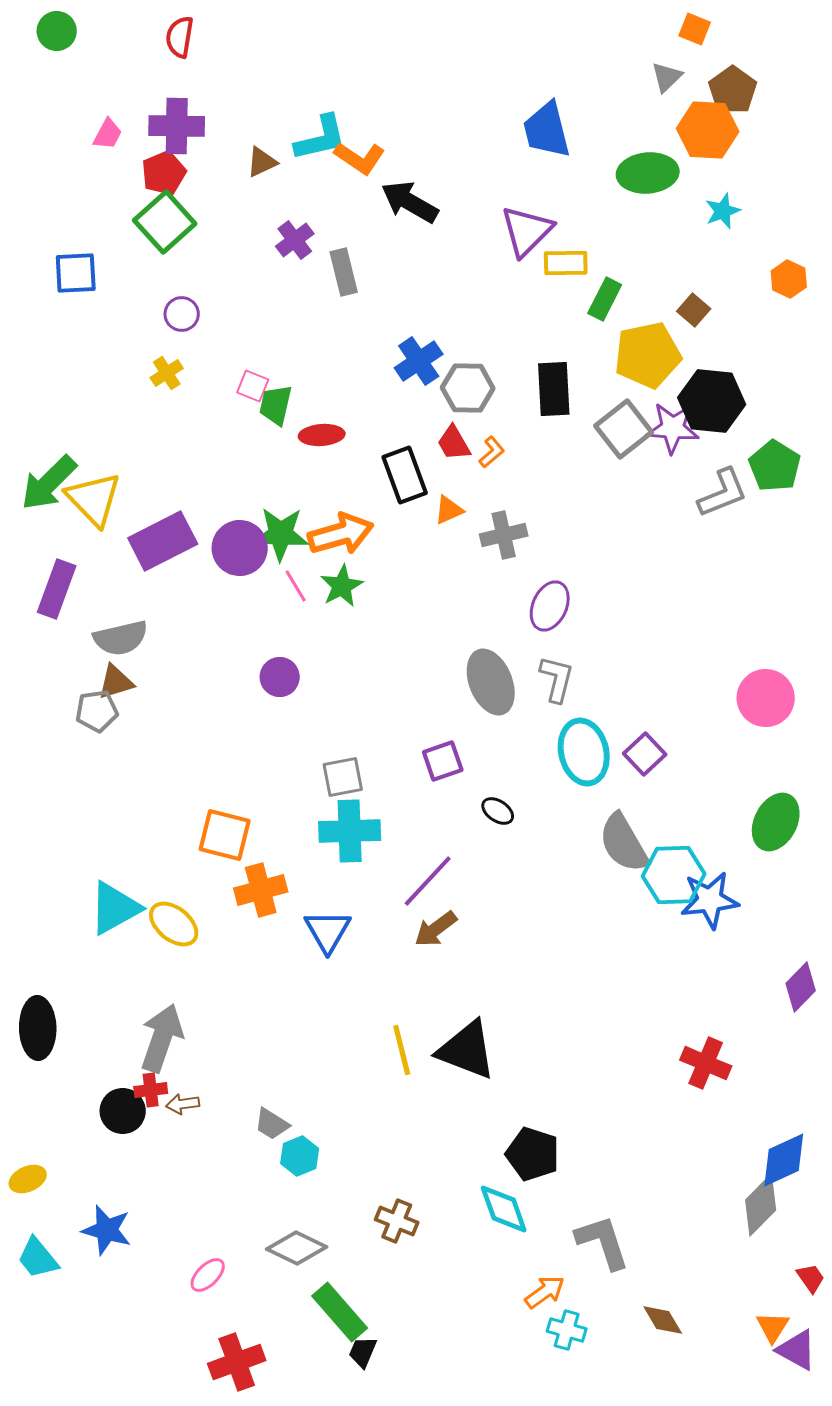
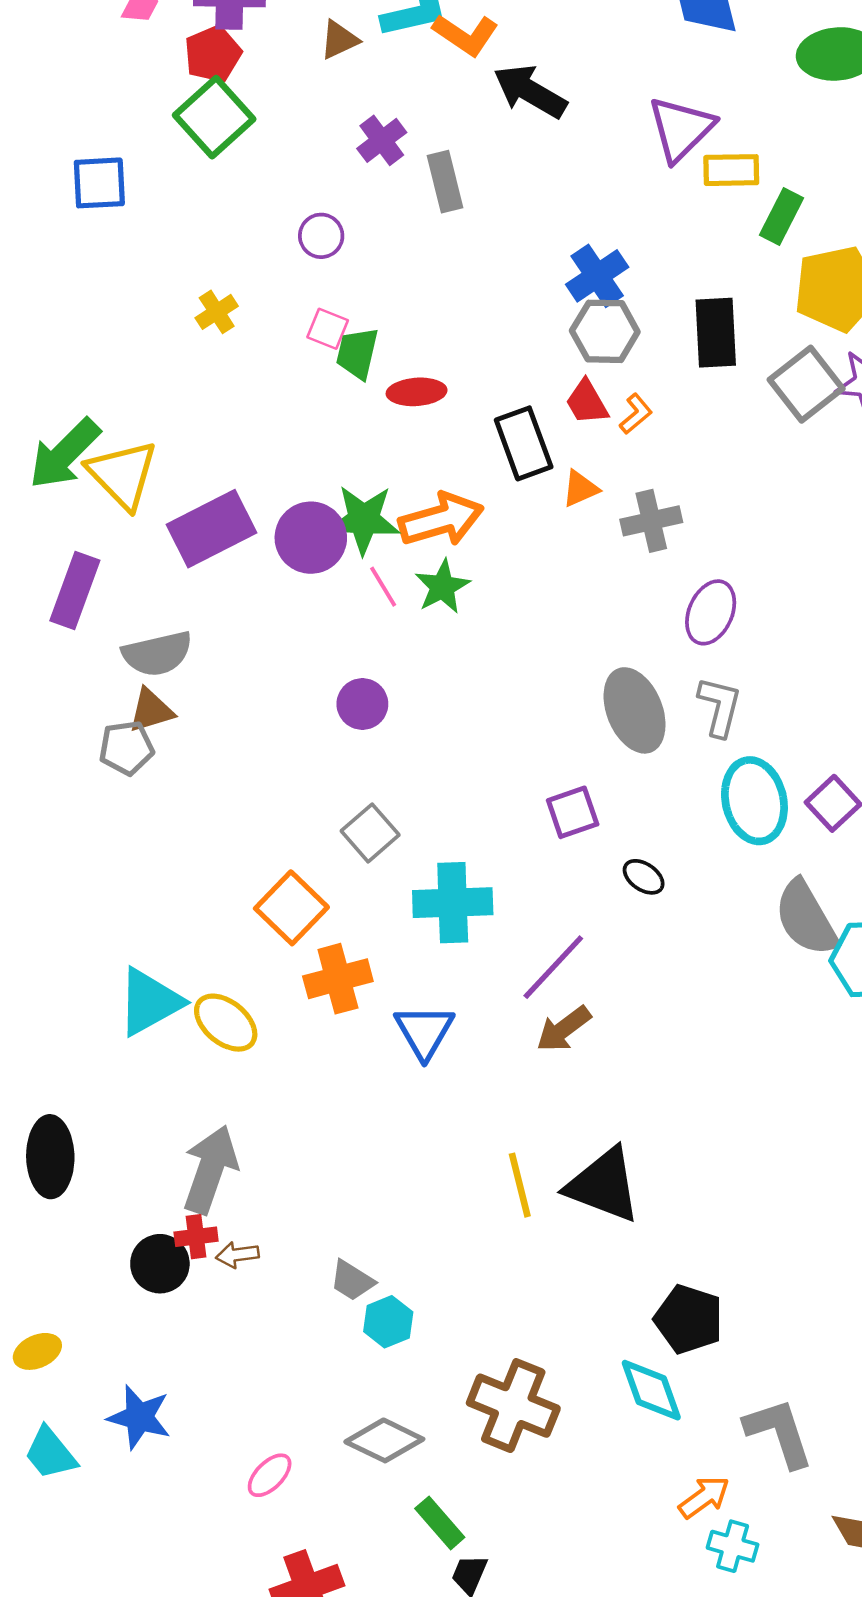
purple circle: (182, 314) -> (321, 236), moved
blue cross: (419, 361) -> (597, 276), moved
gray square: (343, 777) -> (370, 833), moved, turned -30
orange square: (225, 835) -> (291, 908), turned 30
brown cross: (397, 1221) -> (513, 1406), size x1.6
green rectangle: (340, 1312) -> (440, 1523), size x0.7

